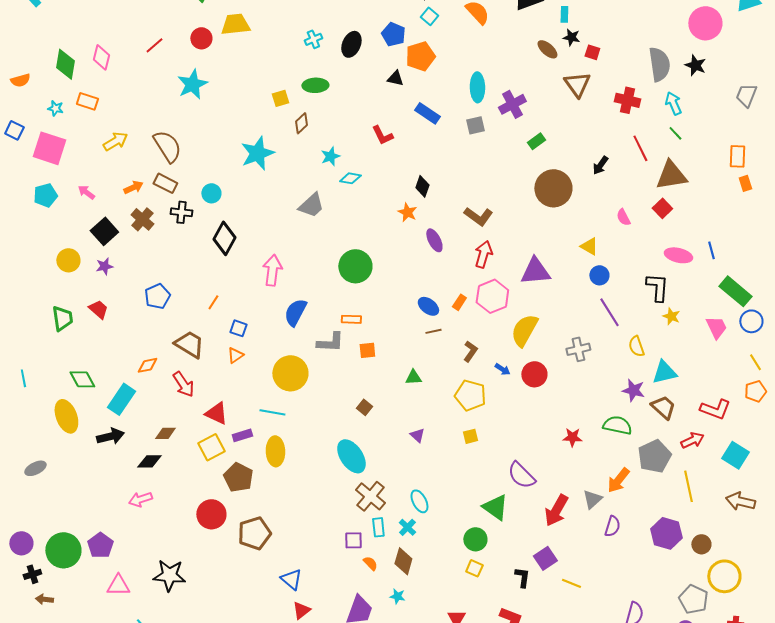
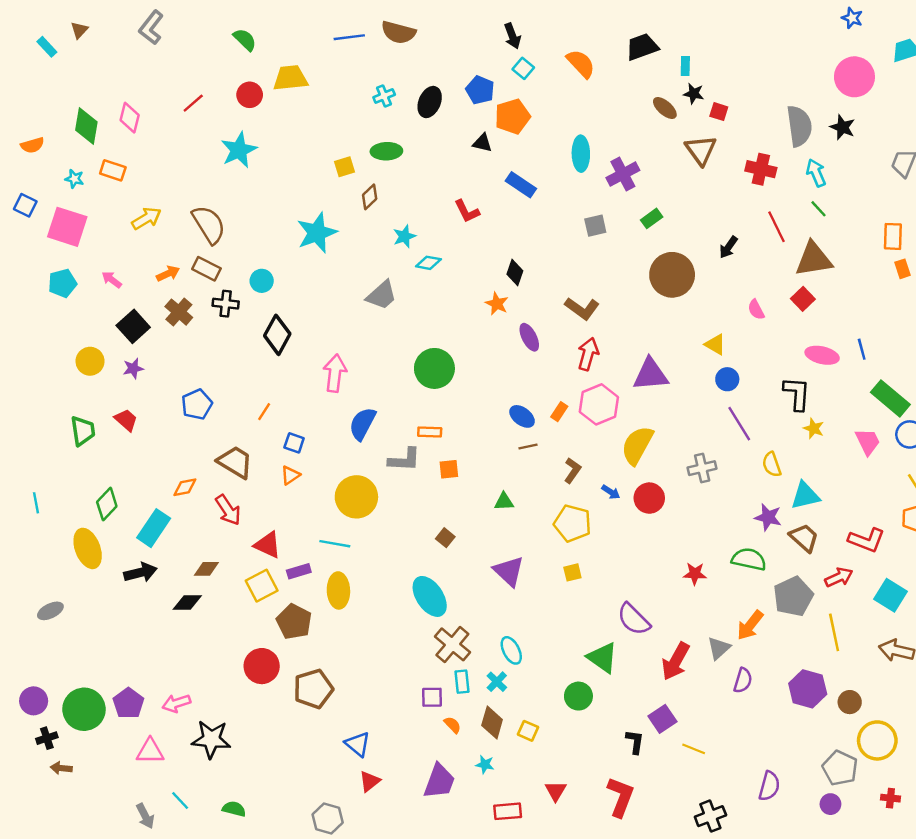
gray square: (475, 125) -> (595, 226), moved
green diamond: (82, 379) -> (107, 504), turned 72
purple triangle: (417, 435) -> (509, 571), size x1.8
pink arrow: (140, 499) -> (176, 703), moved
yellow square: (474, 568) -> (528, 731), moved

